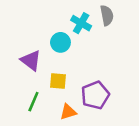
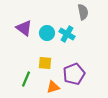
cyan cross: (81, 23) -> (67, 34), moved
purple triangle: (31, 60) -> (24, 28), moved

